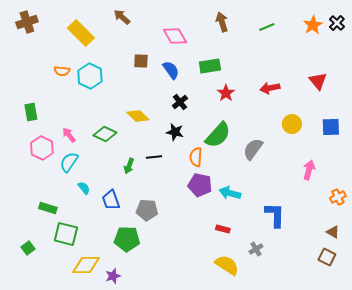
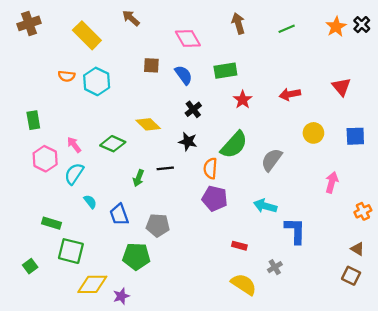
cyan arrow: (230, 193) -> (265, 206), moved

